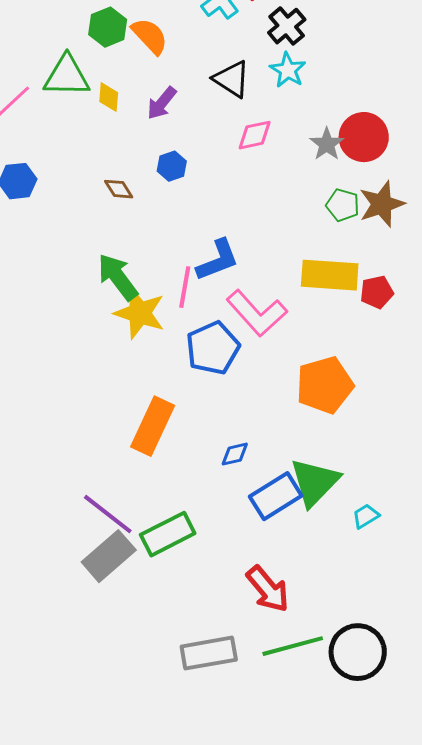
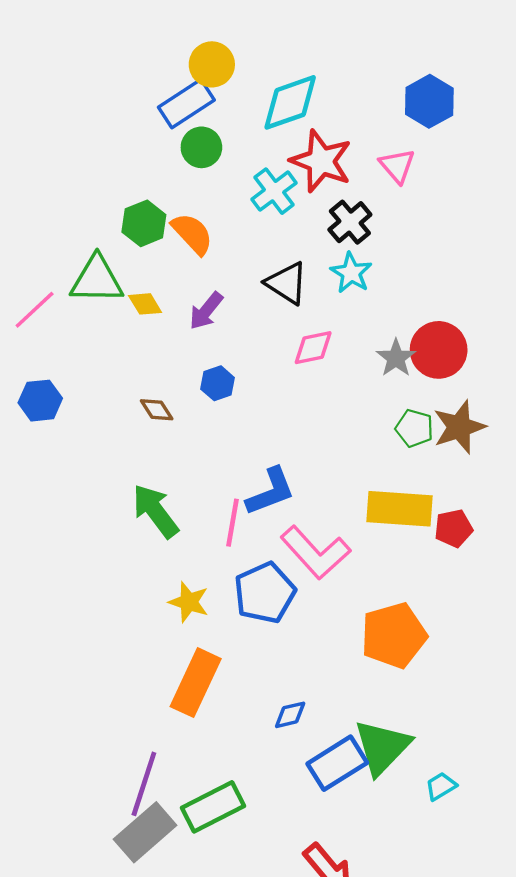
yellow diamond: (109, 97) -> (145, 304), turned -36
yellow star: (140, 313) -> (189, 602), moved, size x0.7
purple line: (108, 514) -> (144, 784), turned 70

